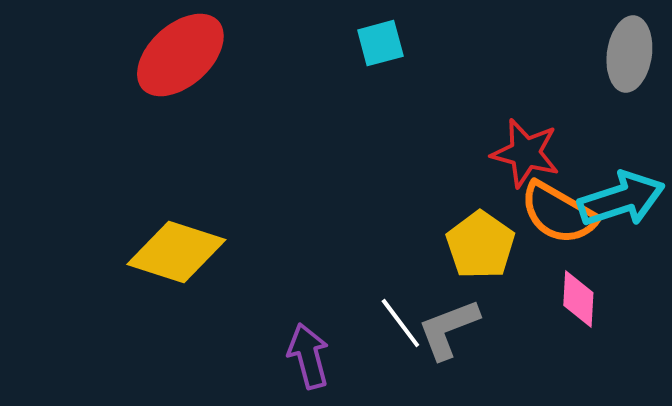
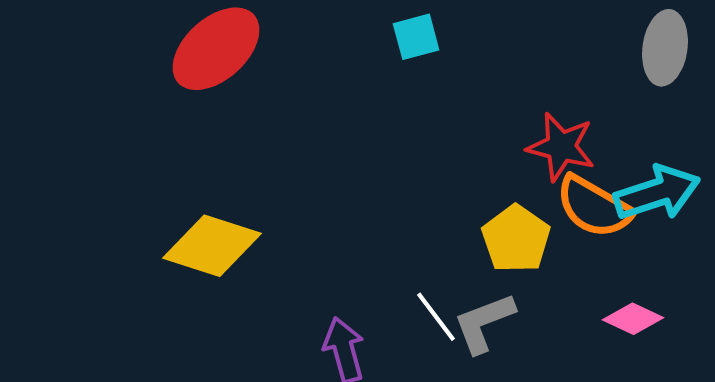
pink diamond: (578, 299) -> (633, 319), moved, turned -68

